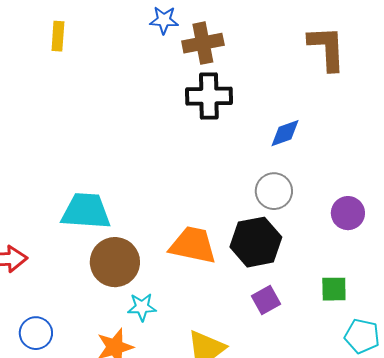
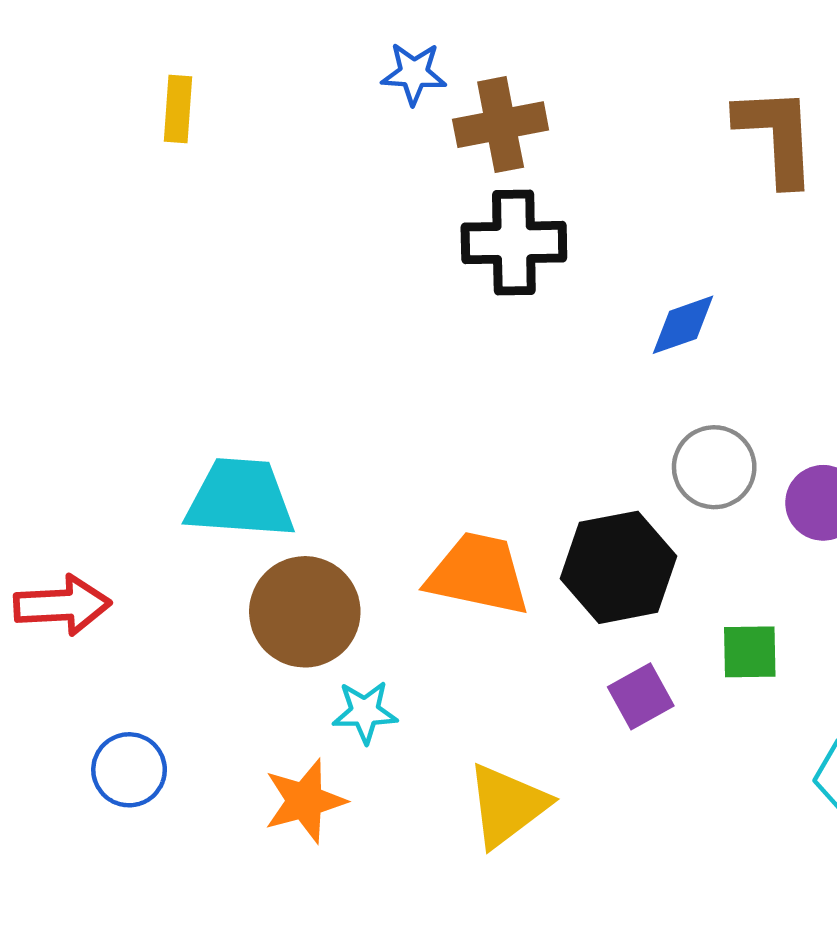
gray circle: (274, 191) -> (714, 467), moved
green square: (334, 289) -> (750, 652), moved

